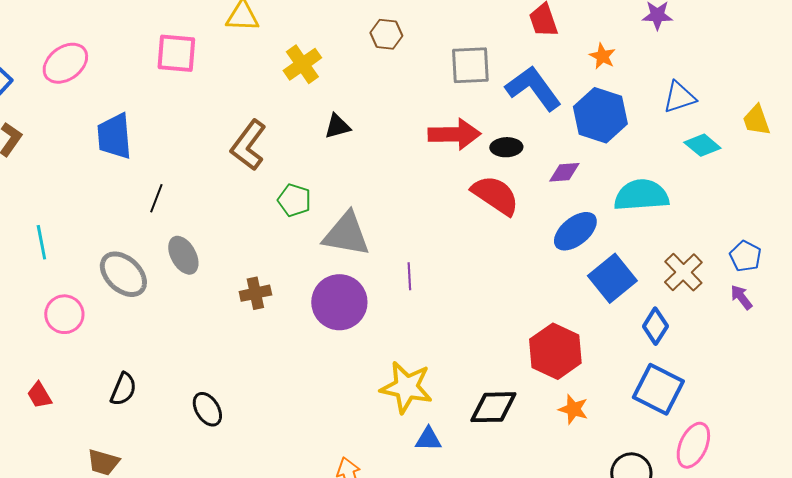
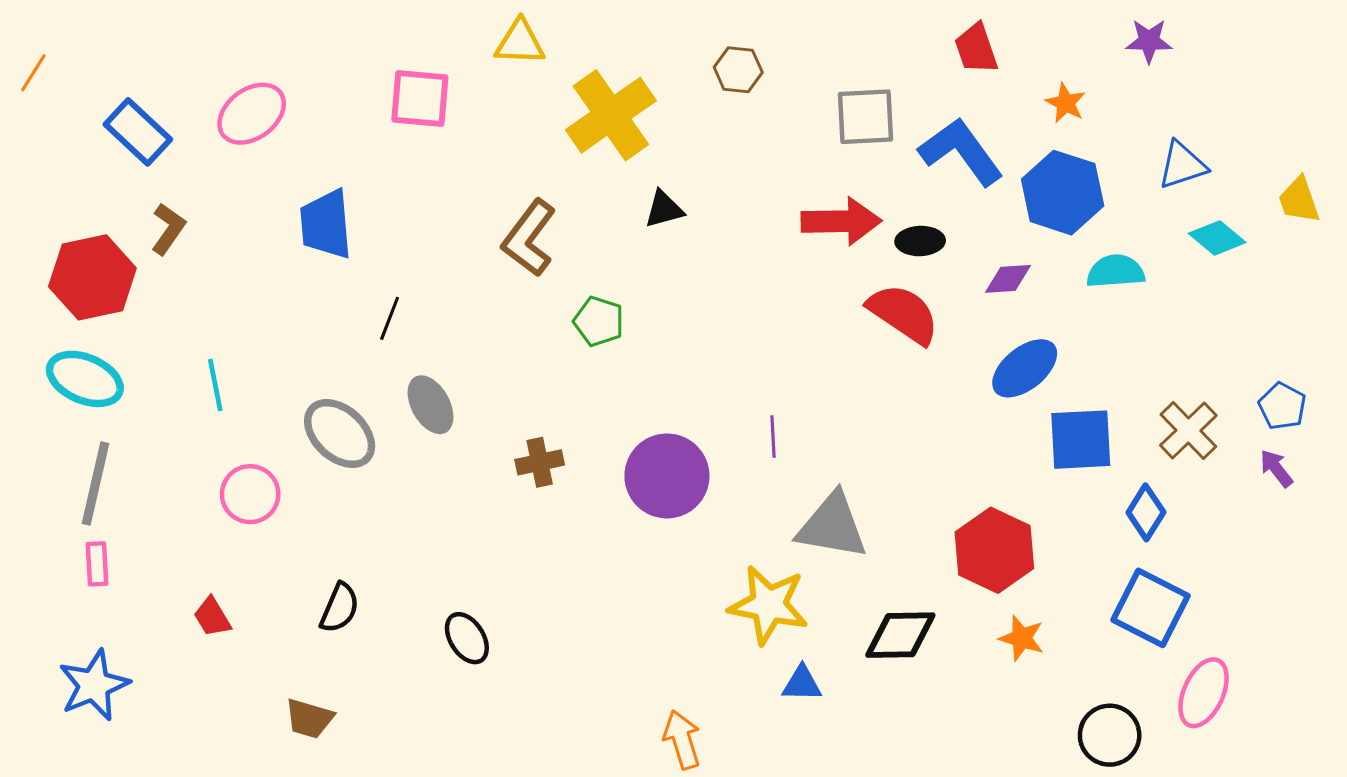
yellow cross: (302, 64) -> (611, 115), size x1.5
cyan semicircle: (641, 195) -> (1116, 271), moved, size x0.7
gray triangle: (346, 234) -> (832, 526), moved
blue square: (612, 278) -> (1081, 440), turned 36

